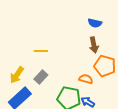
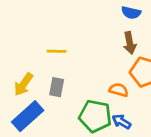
gray rectangle: (41, 77) -> (57, 87), turned -32

